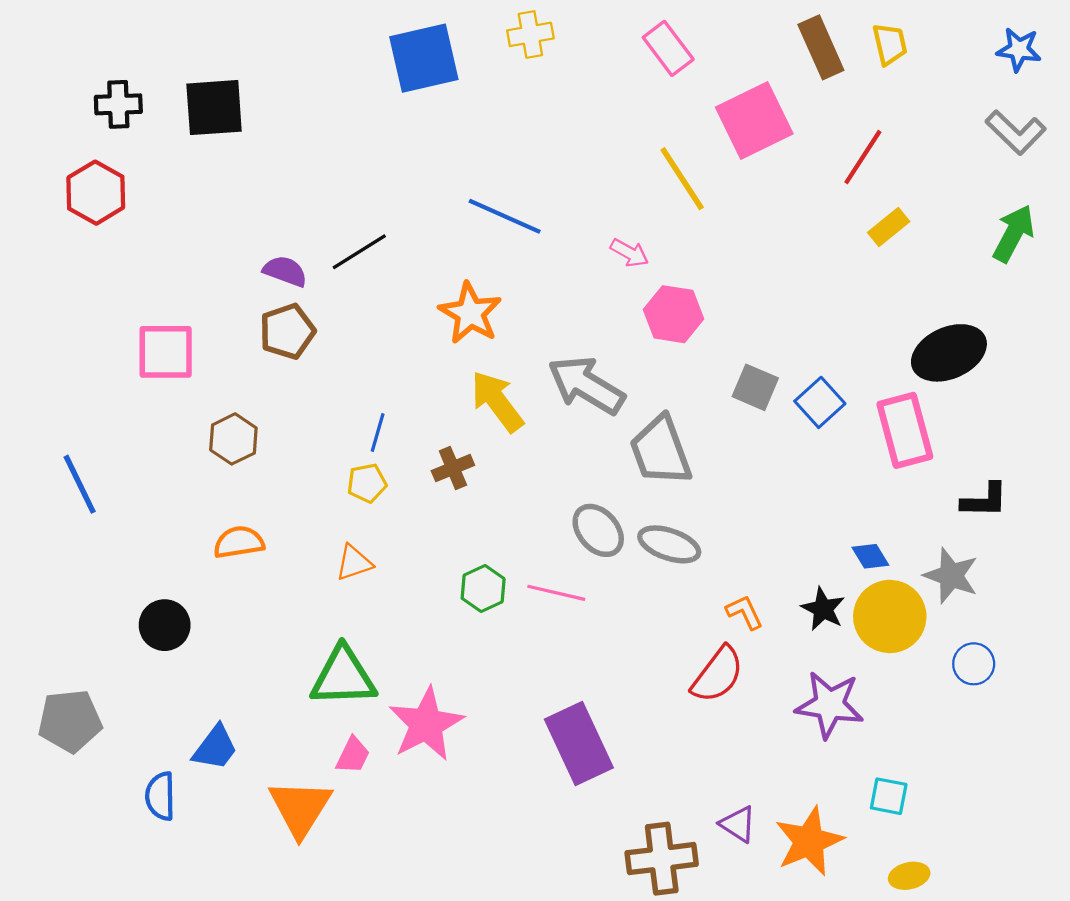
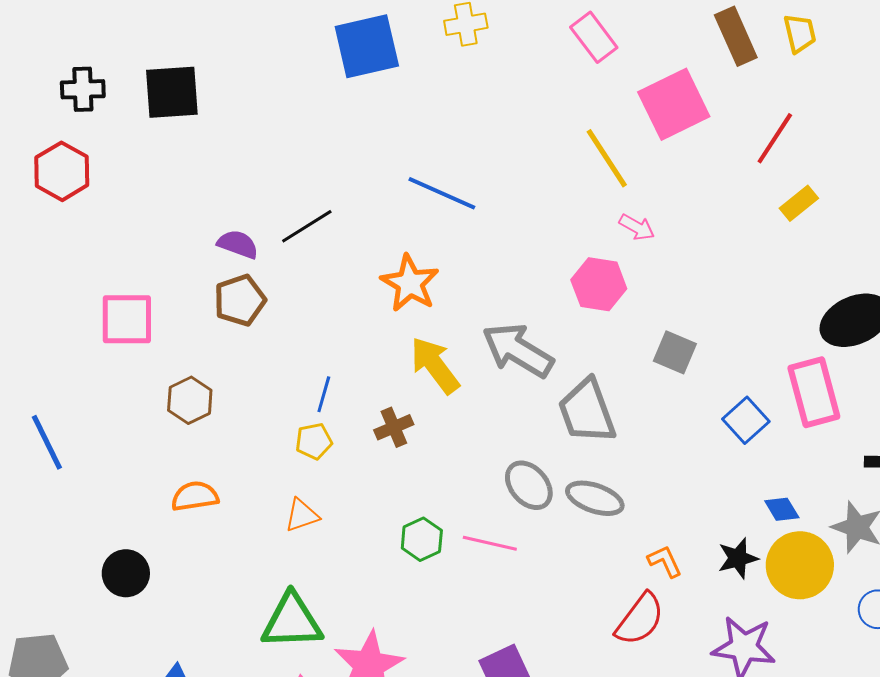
pink arrow: (629, 253) -> (637, 227), moved
blue square: (820, 402) -> (746, 420), moved
black star: (823, 609) -> (738, 558), turned 30

